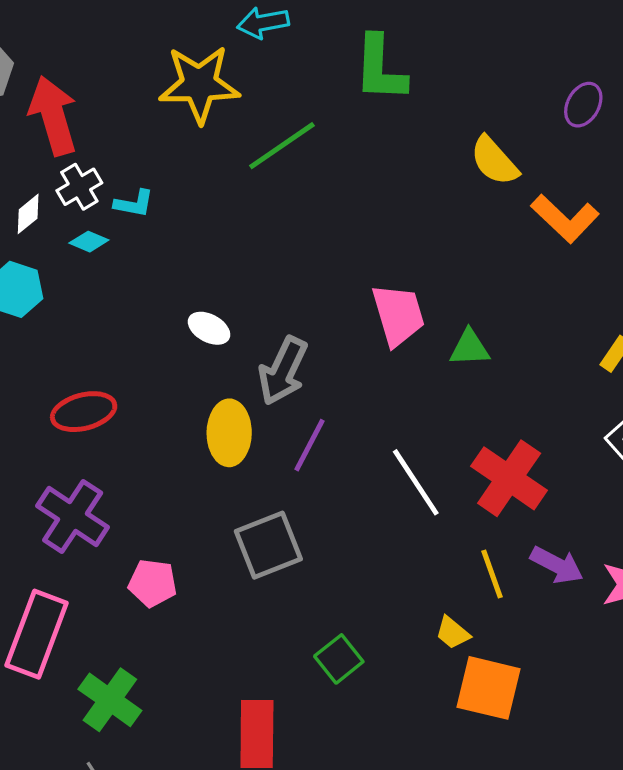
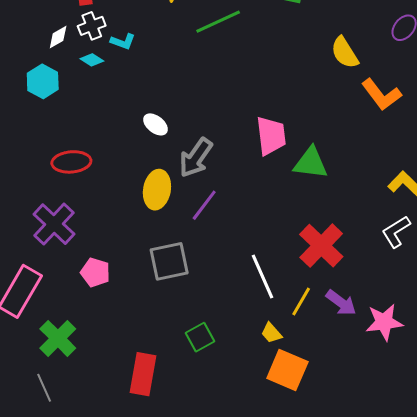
green triangle: (470, 348) -> (311, 163), size x1.4
white line: (416, 482) -> (262, 276), moved
yellow line: (492, 574) -> (301, 302), turned 40

